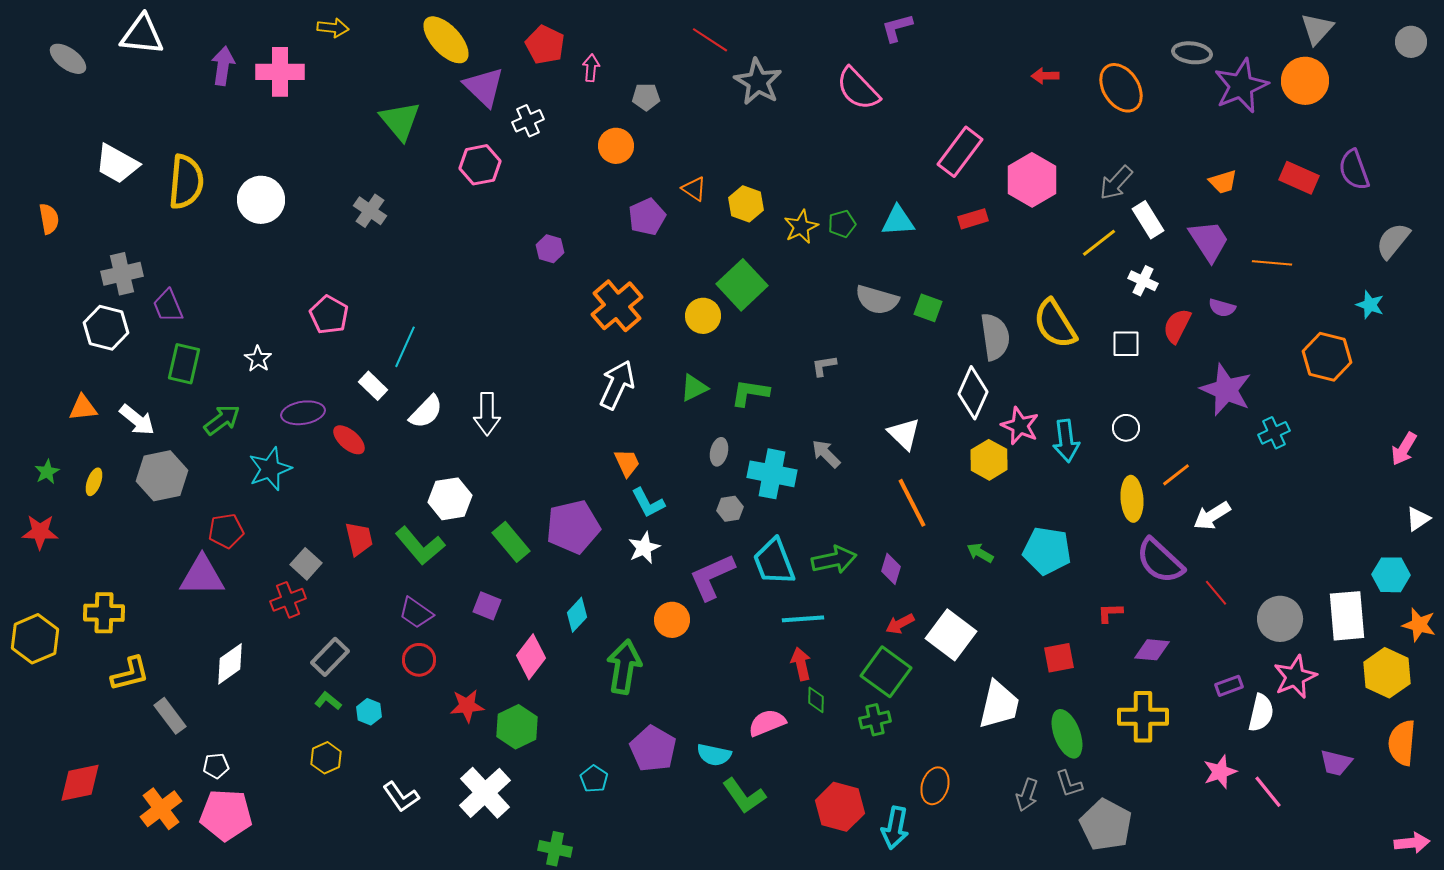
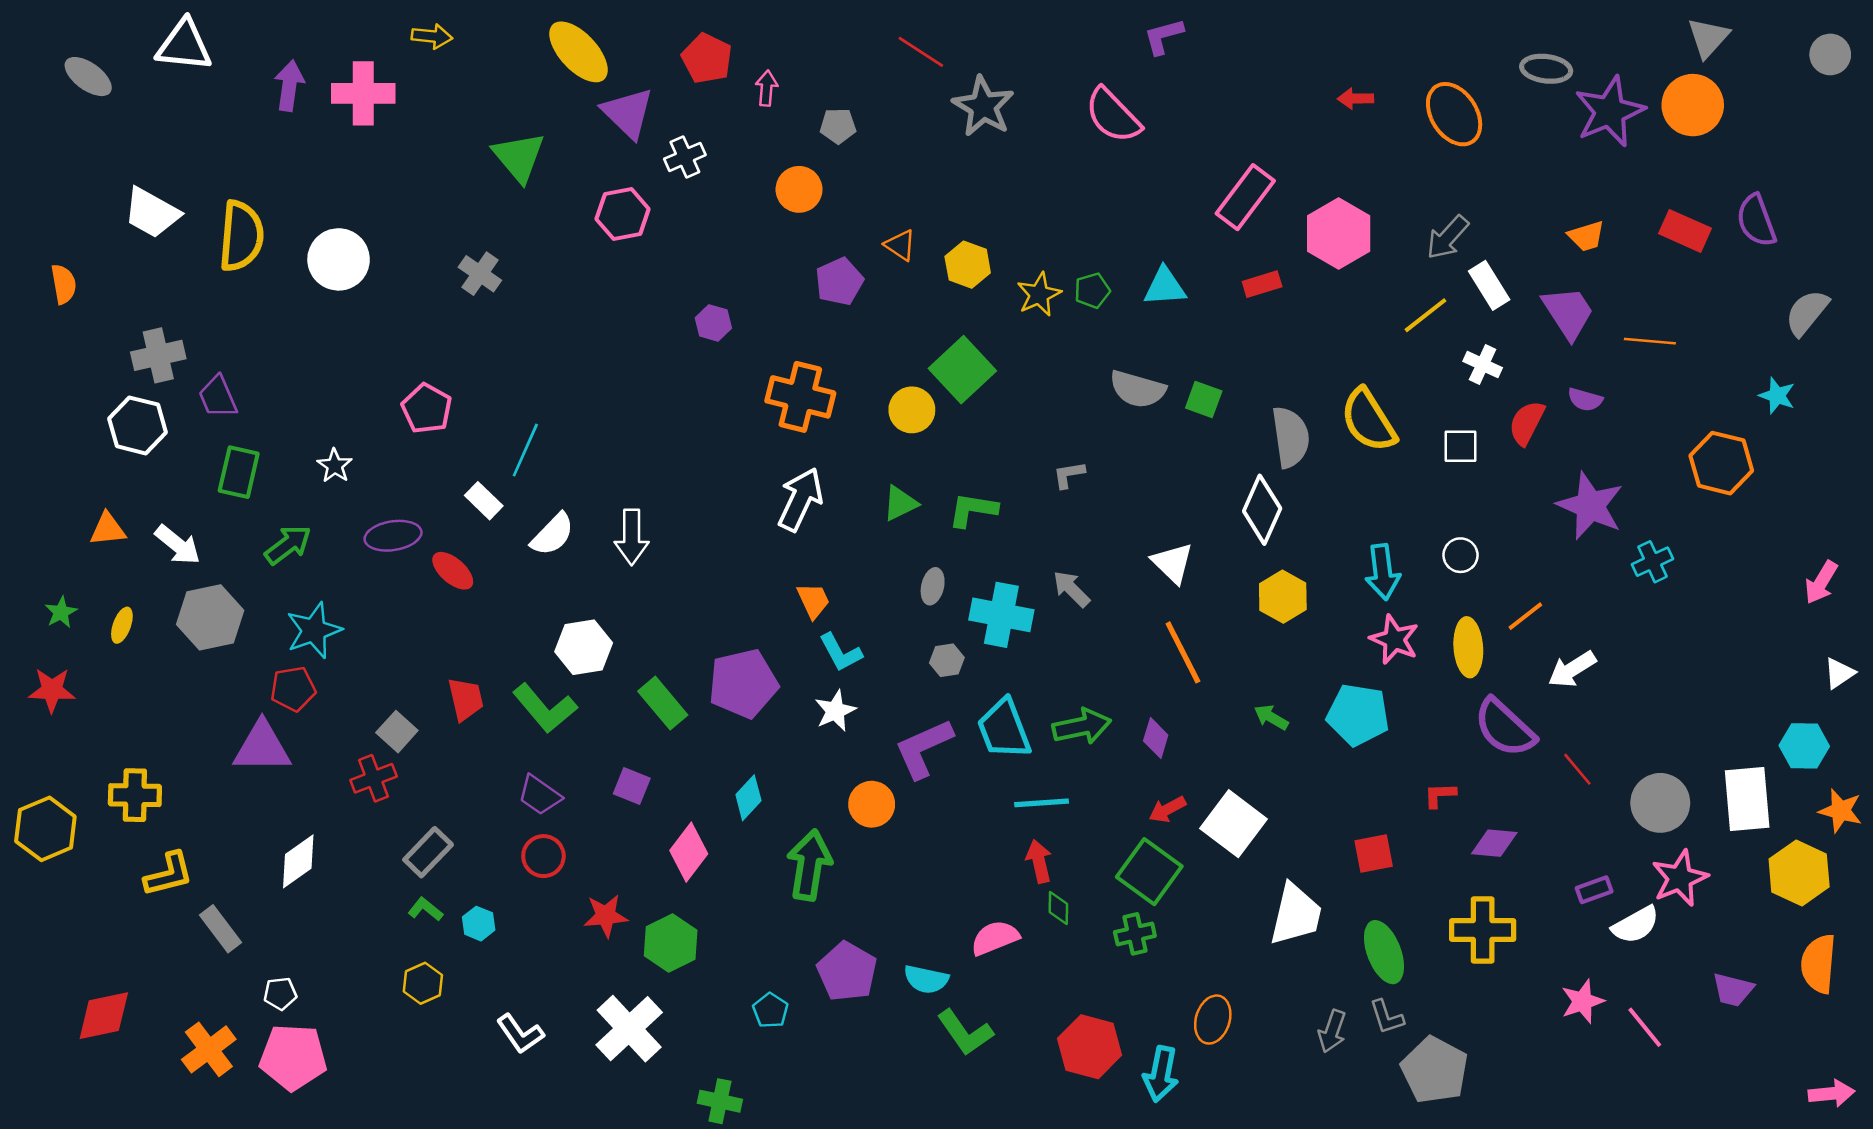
orange cross: (617, 306) -> (800, 397), turned -36
pink star: (1020, 426) -> (1394, 639), moved
cyan star: (270, 469) -> (314, 630), moved
white semicircle: (1261, 713) -> (1636, 925), turned 48

